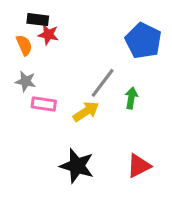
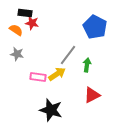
orange semicircle: (24, 45) -> (16, 30), turned -32
pink rectangle: (44, 104) -> (38, 77), moved
red triangle: (139, 166) -> (92, 95), moved

